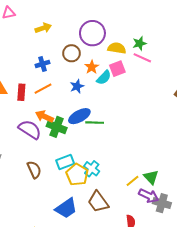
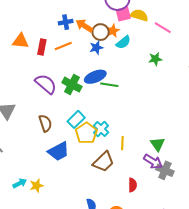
green star: (139, 43) -> (155, 59), moved
brown circle: (71, 53) -> (101, 32), moved
pink square: (117, 69) -> (123, 14), moved
orange arrow: (44, 116) -> (84, 26), moved
cyan rectangle: (65, 162) -> (76, 119), turned -30
yellow line: (132, 181) -> (122, 143), moved, turned -56
brown trapezoid: (98, 202) -> (104, 162), turned -105
blue trapezoid: (66, 208) -> (59, 151), moved

